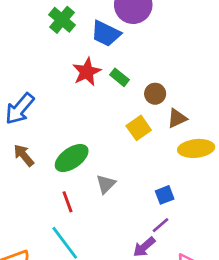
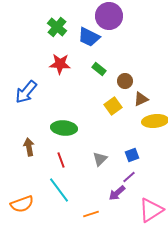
red star: (87, 72) -> (60, 64), moved, turned 30
brown arrow: (24, 155) -> (29, 147), moved, turned 30
green ellipse: (72, 158) -> (64, 128), turned 40
gray triangle: (106, 184) -> (100, 159), moved

